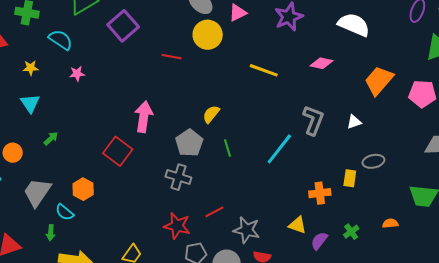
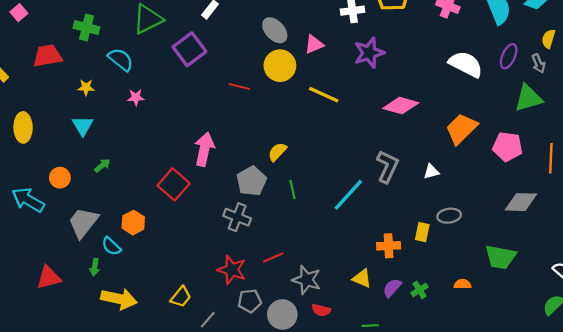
white semicircle: (354, 25) -> (466, 64), moved
pink diamond: (321, 63) -> (401, 106), size x1.4
yellow line: (264, 70) -> (324, 95), moved
purple semicircle: (319, 241) -> (392, 288), moved

